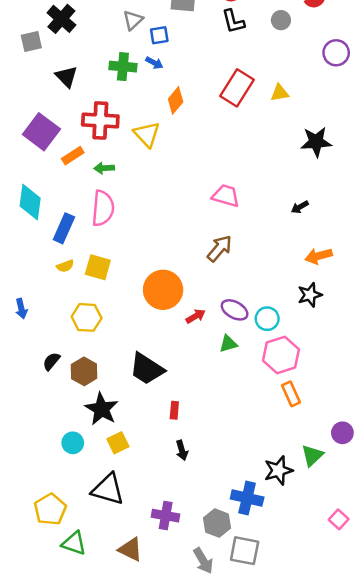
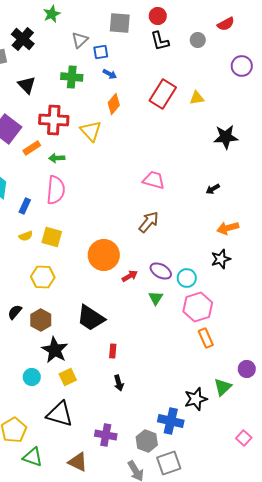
blue arrow: (154, 63) -> (110, 74), moved
blue rectangle: (64, 228) -> (25, 206), size x0.7
green triangle: (228, 344) -> (156, 298), turned -42
gray square: (245, 551) -> (169, 463), turned -30

